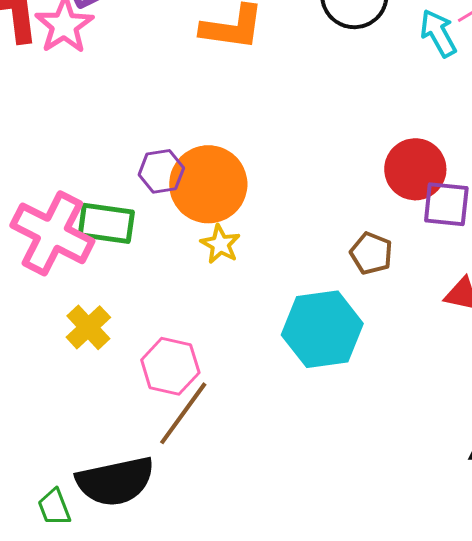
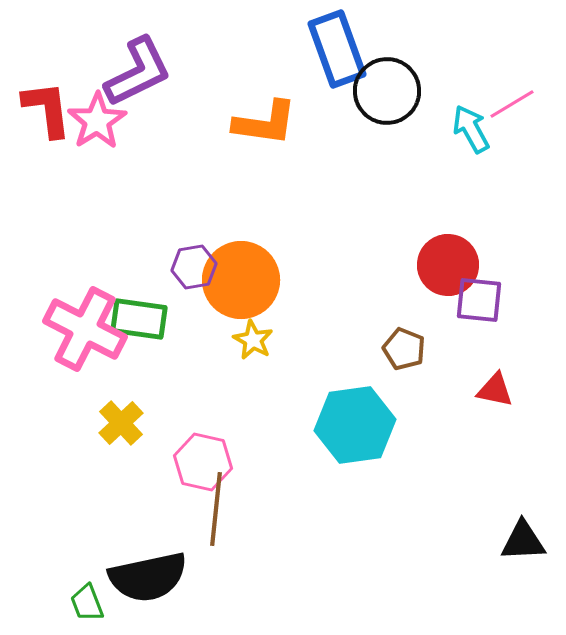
brown line: (183, 413) -> (216, 509), turned -30

